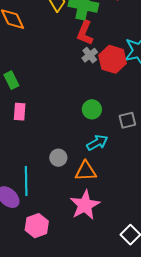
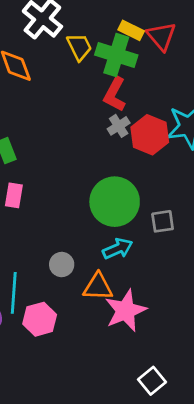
green circle: (92, 109) -> (115, 202), size x1.8
pink star: (85, 205) -> (126, 311), moved
pink hexagon: (37, 226) -> (40, 319), moved

